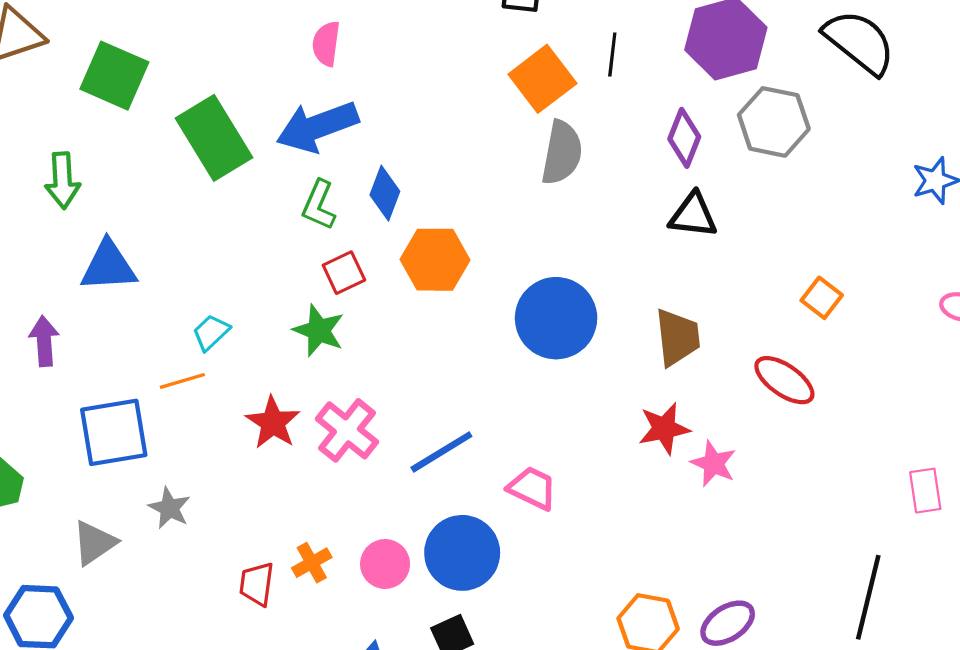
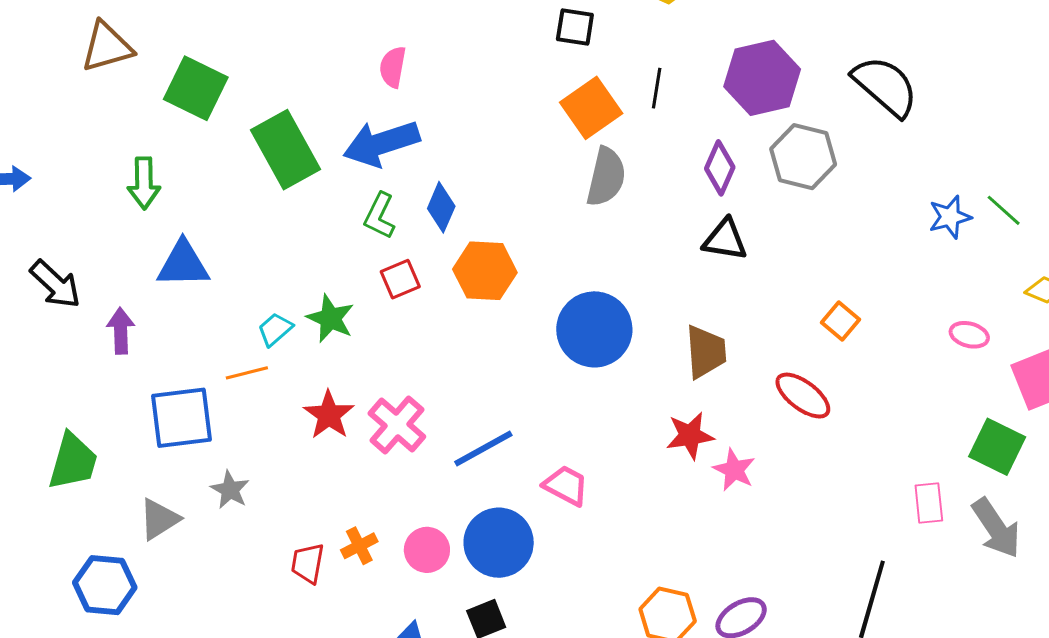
green star: (319, 330) -> (330, 318), moved

